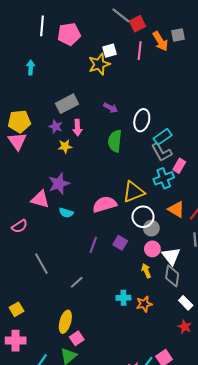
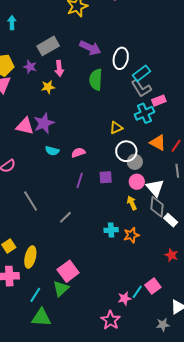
cyan arrow: (31, 67) -> (12, 23), moved
purple arrow: (111, 108) -> (90, 48), size x1.5
purple star: (56, 127) -> (30, 67), moved
pink rectangle: (179, 166) -> (159, 101), turned 40
yellow triangle: (134, 192) -> (116, 128), size x0.6
pink triangle: (40, 199) -> (25, 126), moved
pink semicircle: (105, 204) -> (78, 153), moved, size x0.6
purple square: (120, 243) -> (106, 177), turned -32
white rectangle: (186, 303) -> (171, 220), moved
yellow ellipse: (65, 322) -> (30, 257), moved
pink square: (77, 338) -> (68, 271), size x1.5

